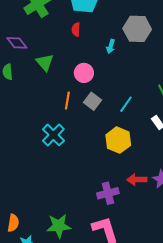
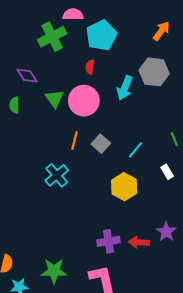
cyan arrow: (111, 46) -> (125, 88), size x1.6
pink circle: (84, 73) -> (84, 101), moved, size x1.5
red arrow: (137, 180) -> (139, 242), moved

